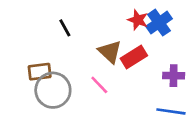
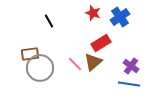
red star: (138, 20) -> (93, 13), moved
brown triangle: (110, 52) -> (93, 62), moved, turned 36
purple cross: (174, 76) -> (131, 66), moved, turned 35

